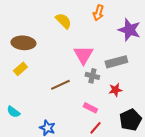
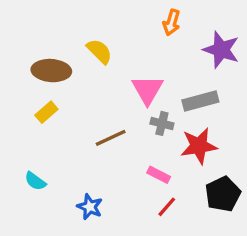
yellow semicircle: (63, 21) -> (99, 51), moved
red star: (115, 90) -> (199, 146), size x1.6

